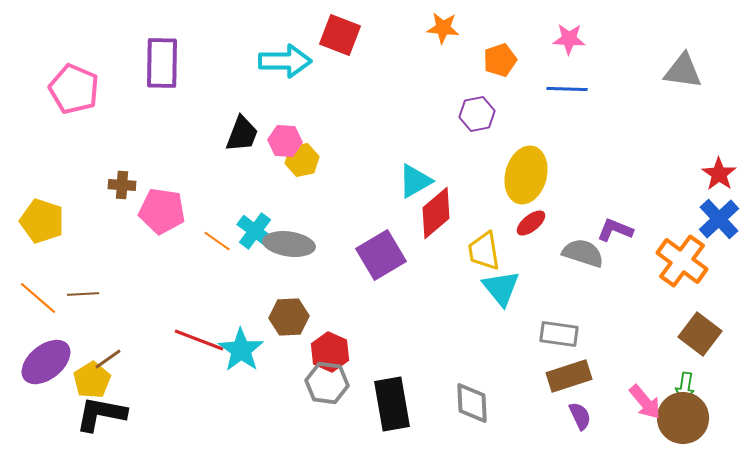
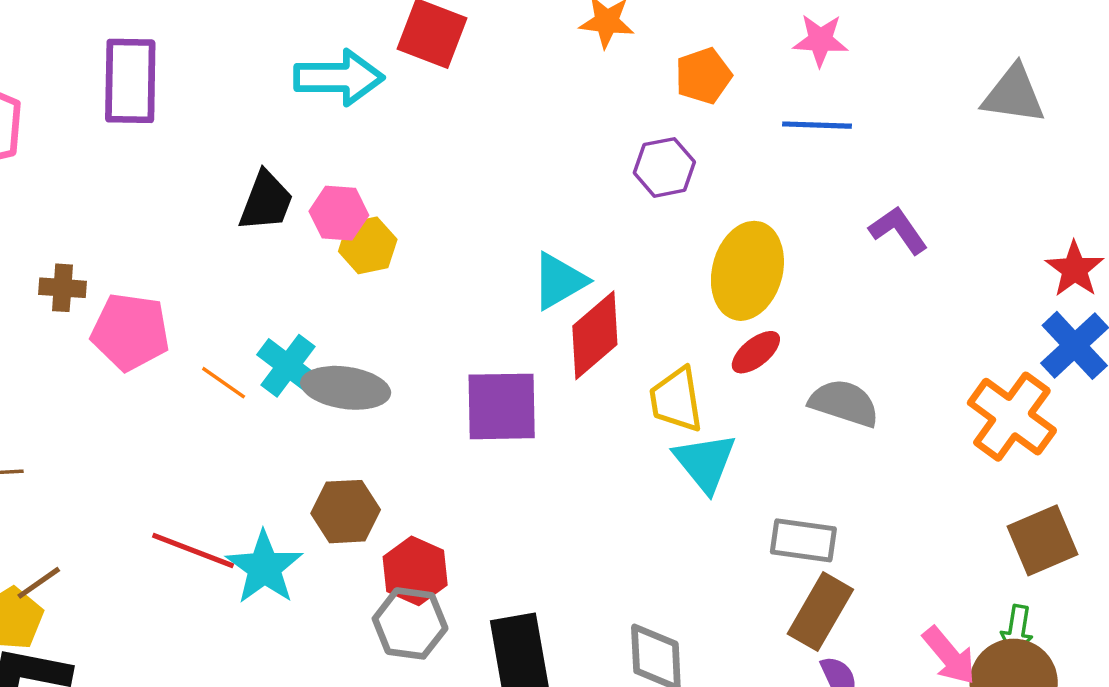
purple L-shape: (615, 230) -> (898, 230), moved, turned 33
purple square: (381, 255) -> (502, 406), turned 30
brown square: (700, 334) -> (1042, 540), turned 30
brown rectangle: (569, 376) -> (820, 612), turned -42

